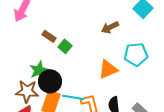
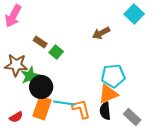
cyan pentagon: (136, 54) -> (113, 76), moved
orange triangle: (108, 69) -> (108, 94), moved
brown star: (27, 91) -> (16, 65), moved

